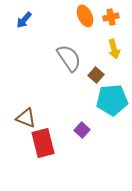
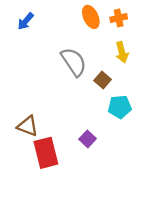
cyan pentagon: (112, 100) -> (120, 107), size x0.7

